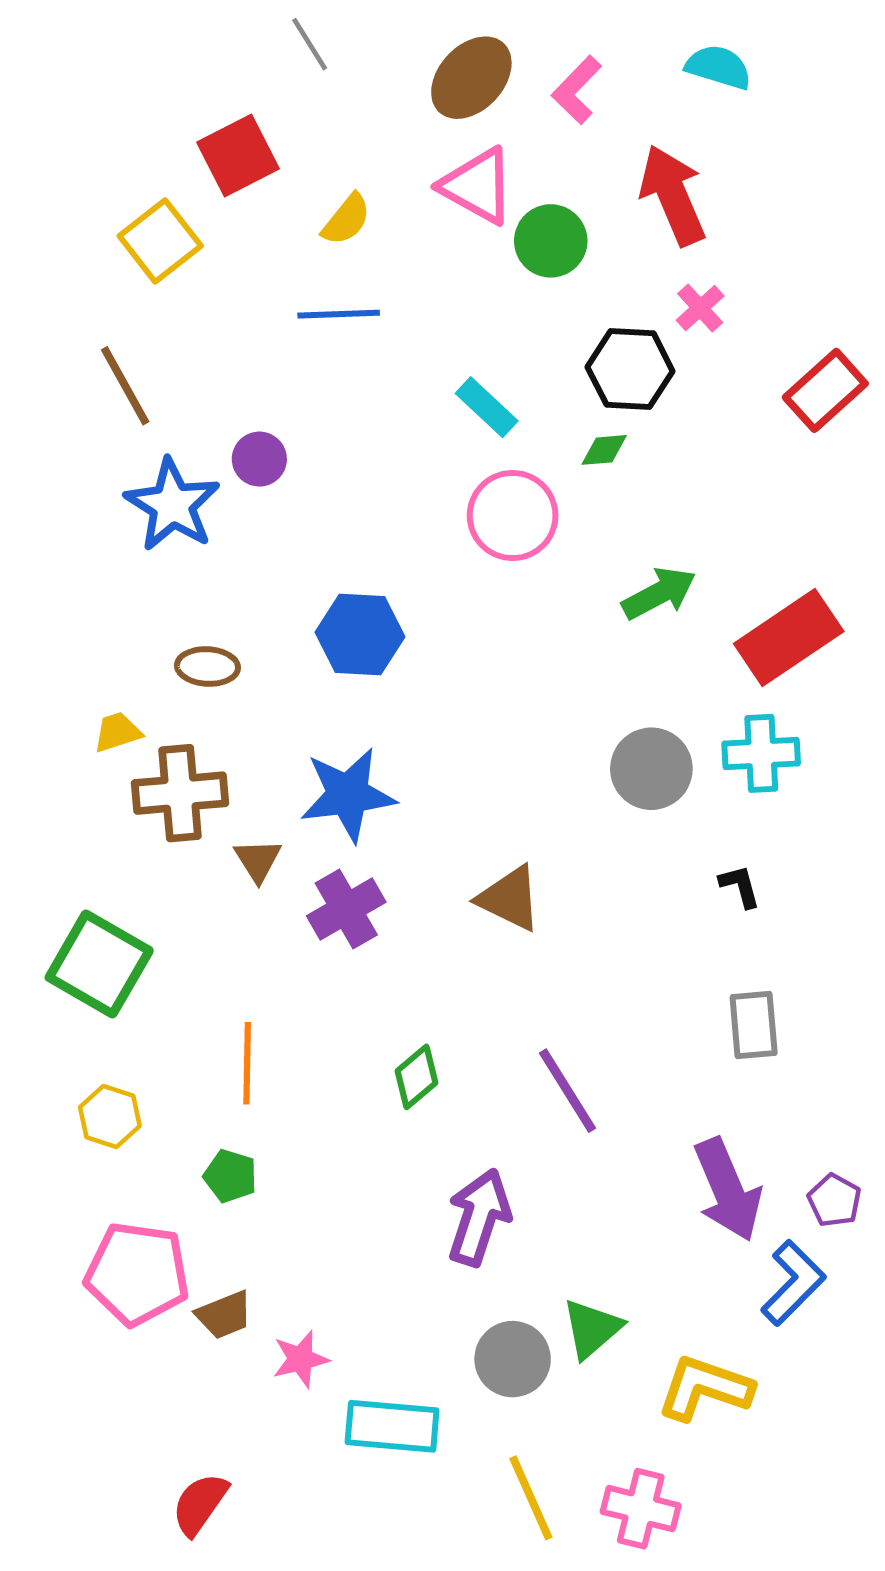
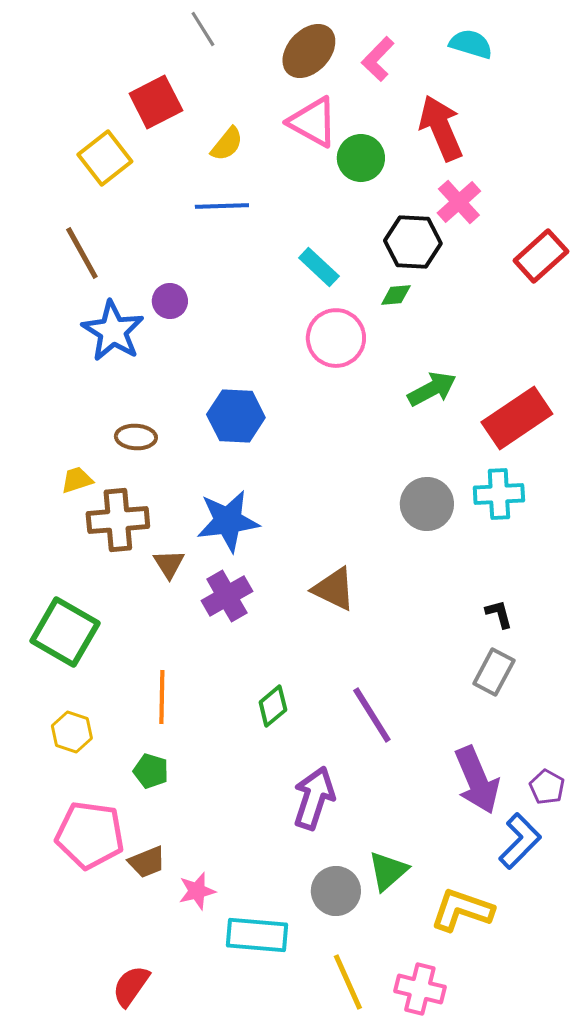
pink cross: (700, 308) -> (459, 202), size x1.4
black L-shape: (740, 886) -> (499, 614), moved
gray rectangle: (754, 1025) -> (494, 672), turned 33

